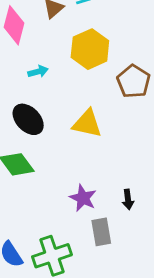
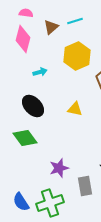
yellow triangle: (87, 124) -> (75, 109), size x0.7
purple star: (83, 198) -> (59, 168), moved, turned 30

